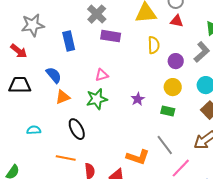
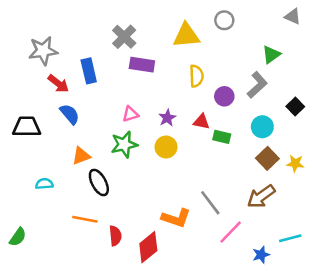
red triangle: (177, 21) -> (202, 122), moved
red arrow: (19, 51) -> (58, 84), moved
yellow circle: (173, 87) -> (166, 147), moved
orange triangle: (63, 97) -> (81, 156), moved
purple star: (138, 99) -> (167, 118), moved
green rectangle: (168, 111) -> (222, 137), moved

